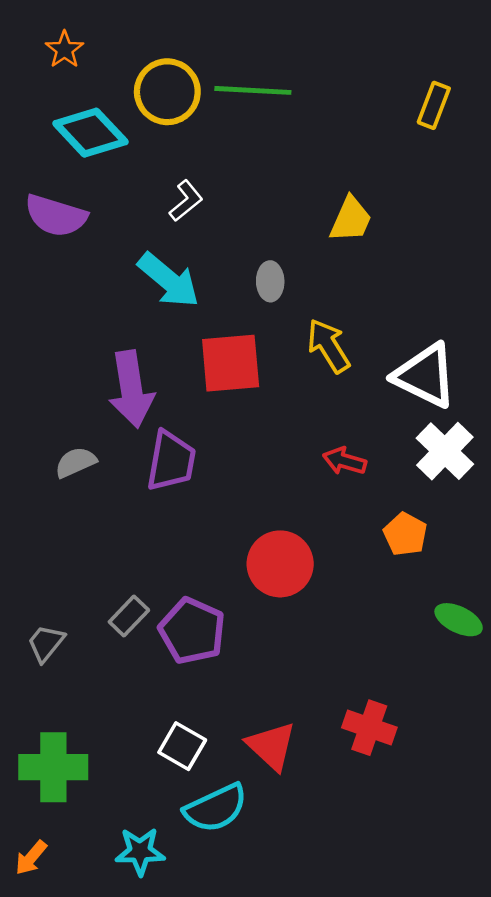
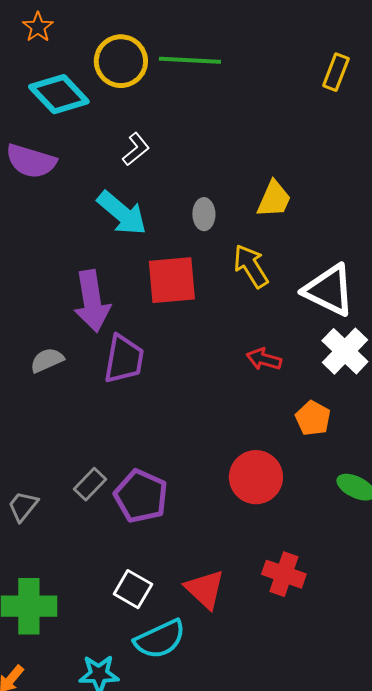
yellow trapezoid: (351, 219) -> (274, 199), moved
red circle: (280, 564) -> (256, 477), moved

